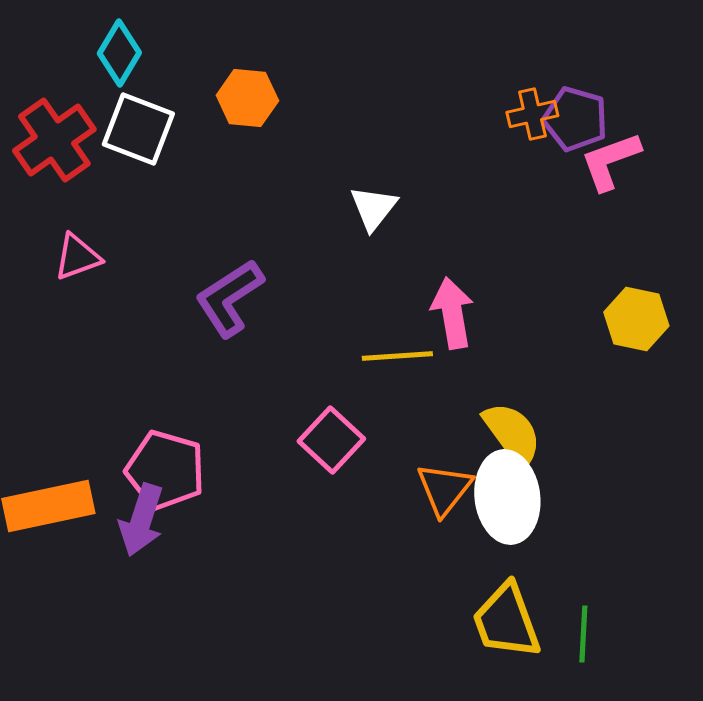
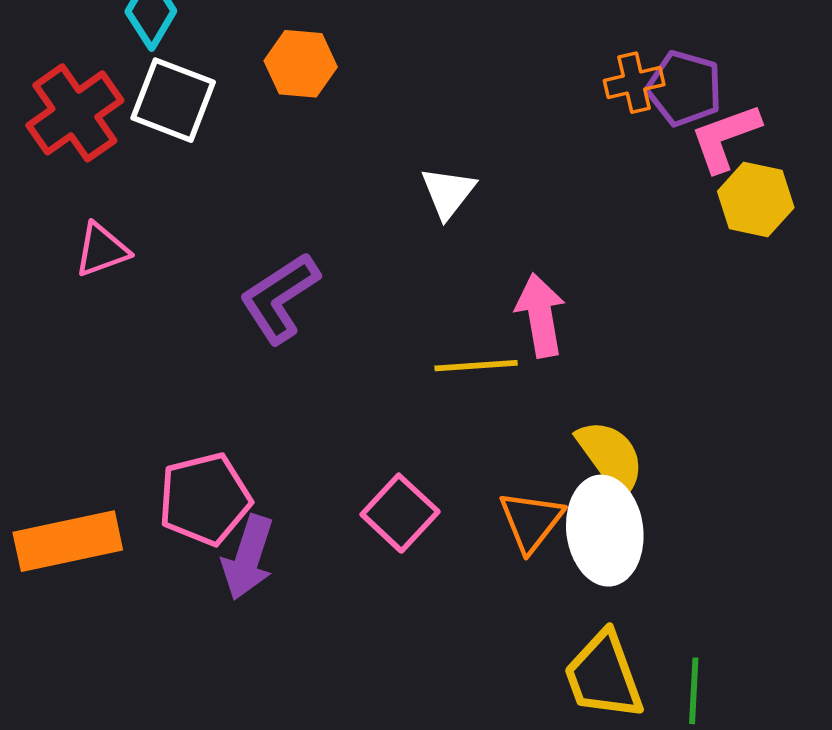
yellow hexagon: (636, 319) -> (756, 200), moved
pink square: (331, 440) -> (400, 513), moved
pink pentagon: (165, 470) -> (205, 499), turned -30
purple arrow: (141, 520) -> (248, 557), moved

